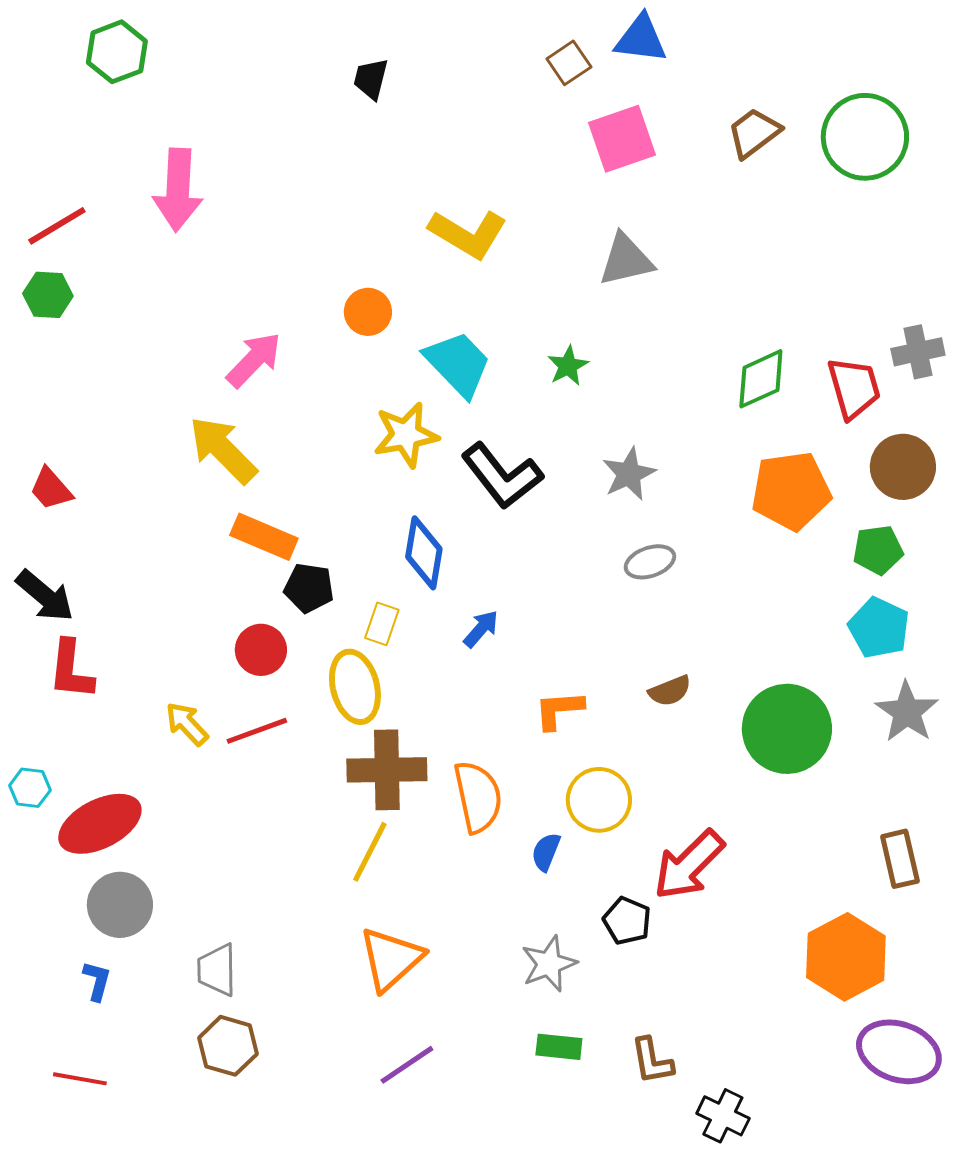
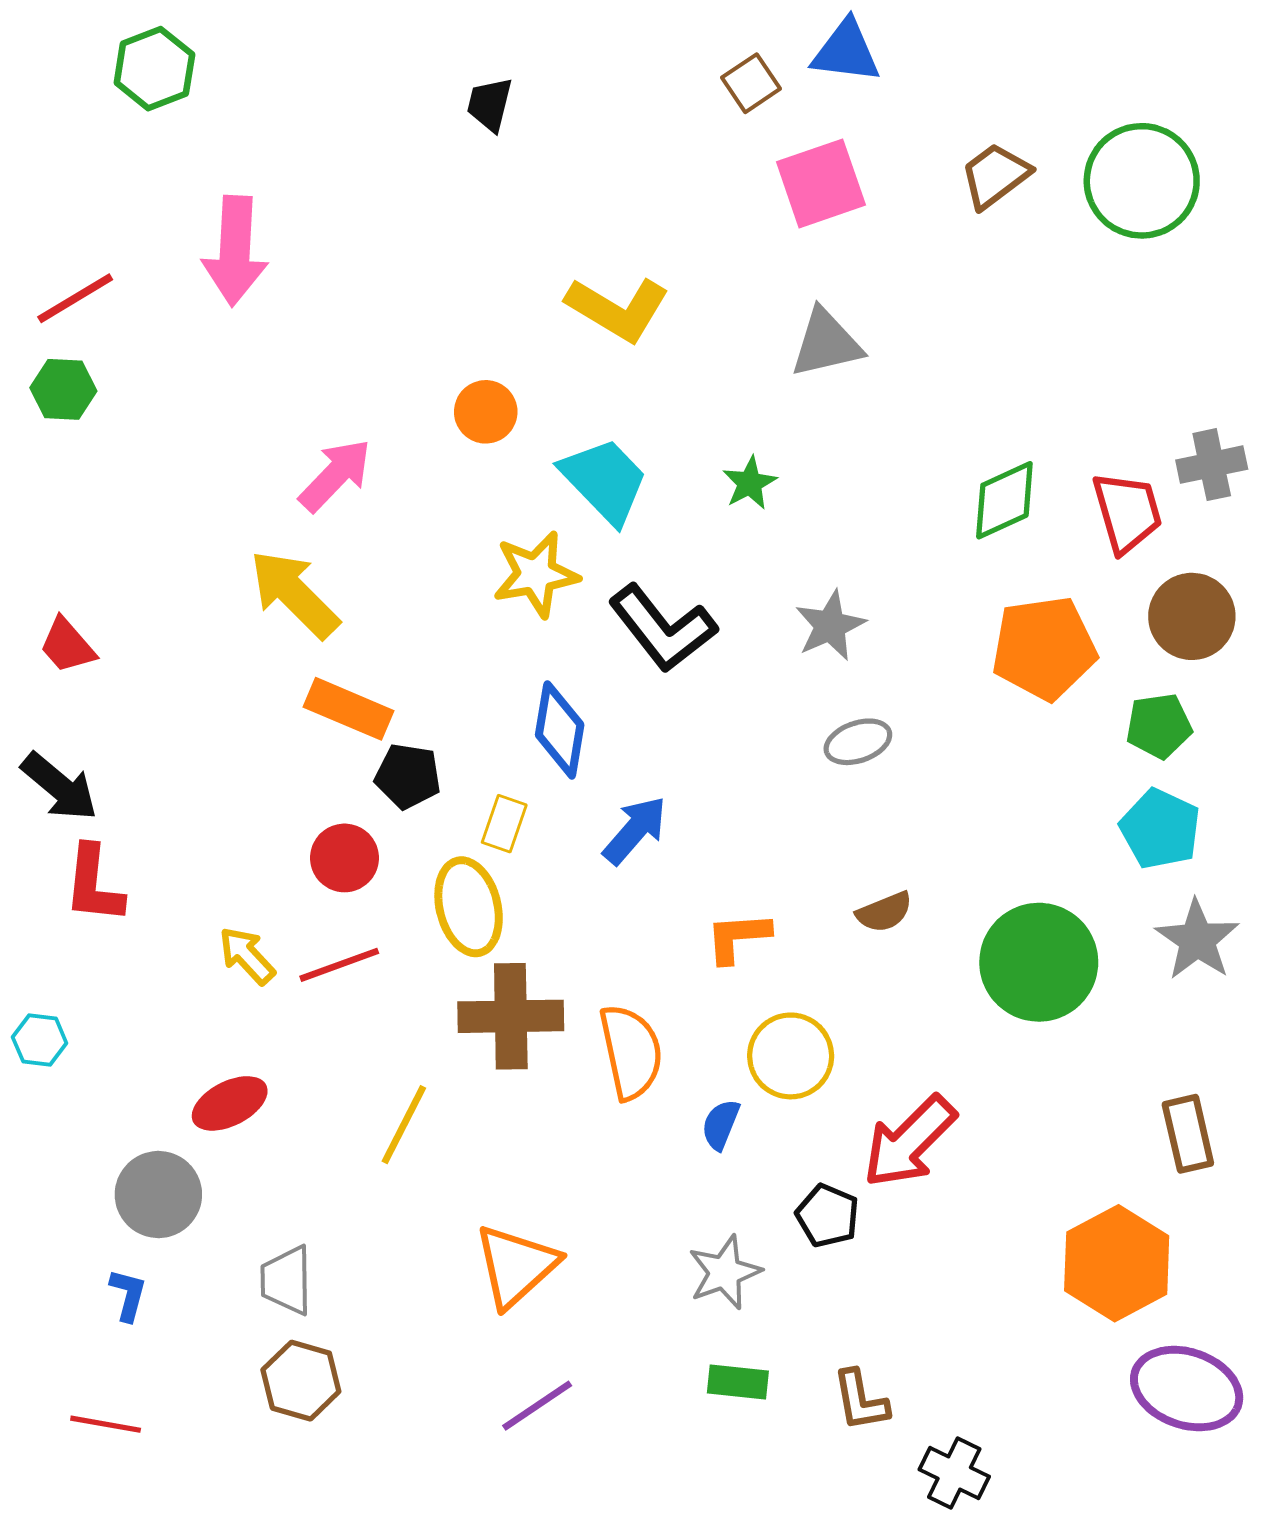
blue arrow: (481, 629) -> (635, 830), size x1.4
red ellipse: (100, 824) -> (230, 1103), moved, size x0.7
yellow line: (370, 852) -> (404, 1125), moved

